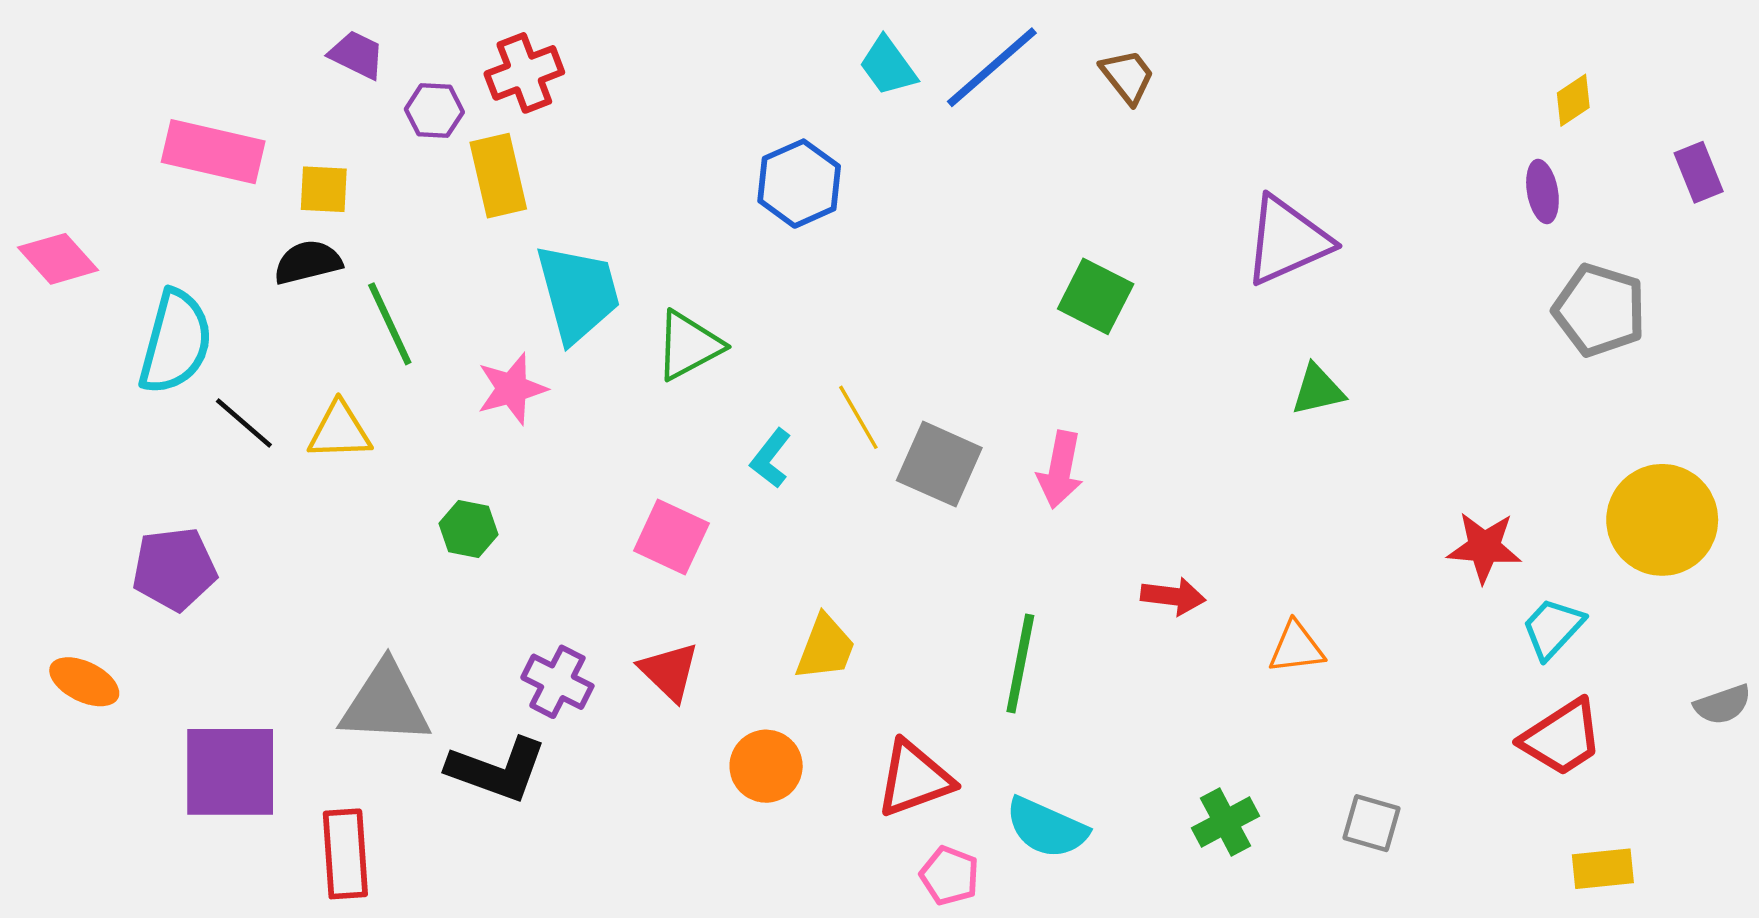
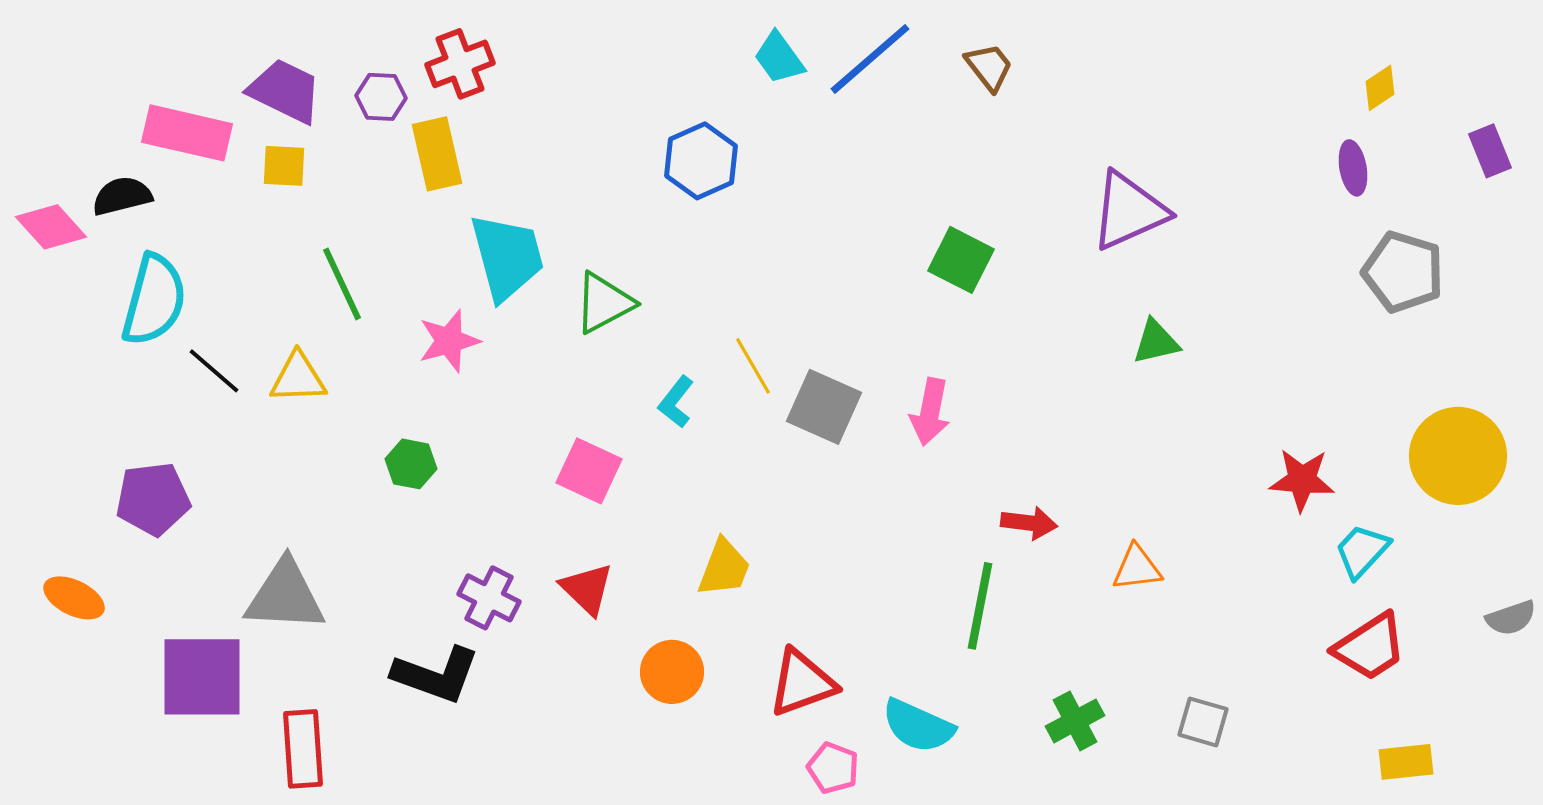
purple trapezoid: (357, 55) -> (285, 91), moved, size x1.5
black semicircle: (308, 262) -> (122, 196), moved
green line: (1020, 664) -> (980, 606), moved
gray triangle: (385, 703) -> (285, 596), moved

